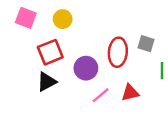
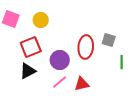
red triangle: (130, 93) -> (82, 84), moved
pink line: (101, 95) -> (60, 82), moved

